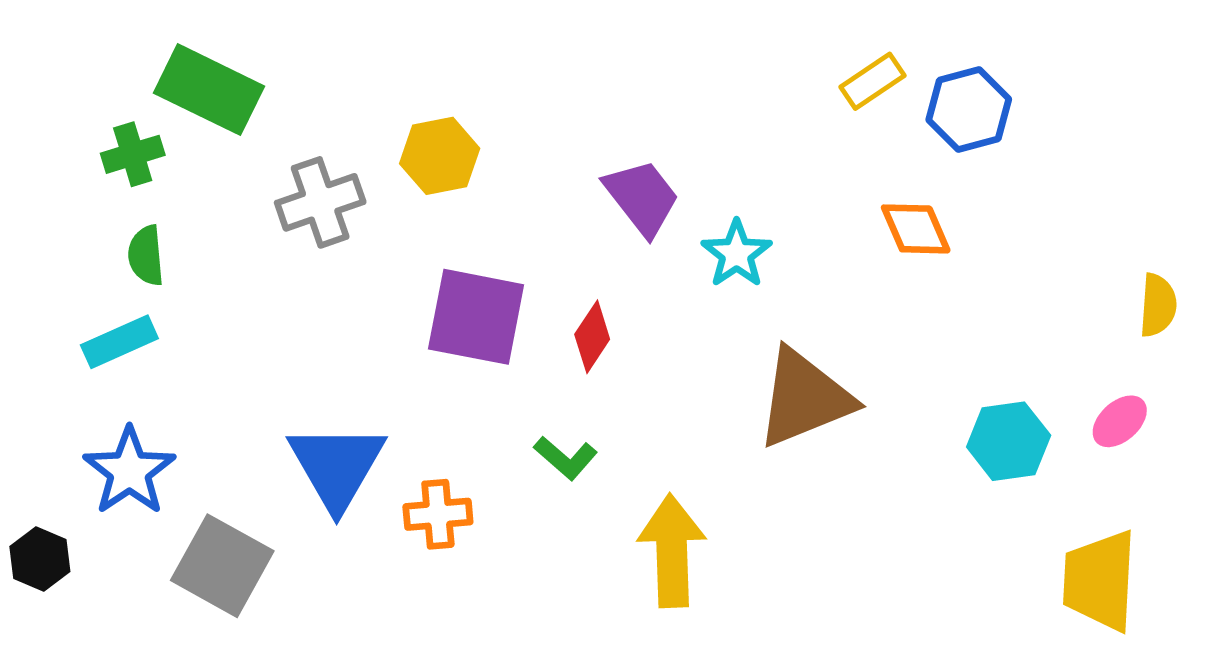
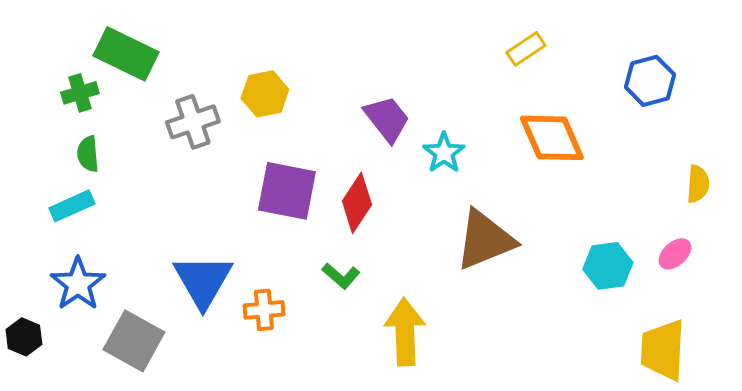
blue hexagon: (969, 109) -> (650, 81), moved
orange diamond: (916, 229) -> (552, 138), size x1.5
red diamond: (592, 337) -> (357, 203), size x1.4

